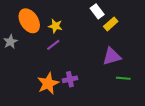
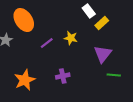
yellow star: (55, 26) -> (71, 38), moved
purple triangle: (112, 56) -> (103, 54), turned -36
orange star: (48, 83) -> (25, 80), moved

